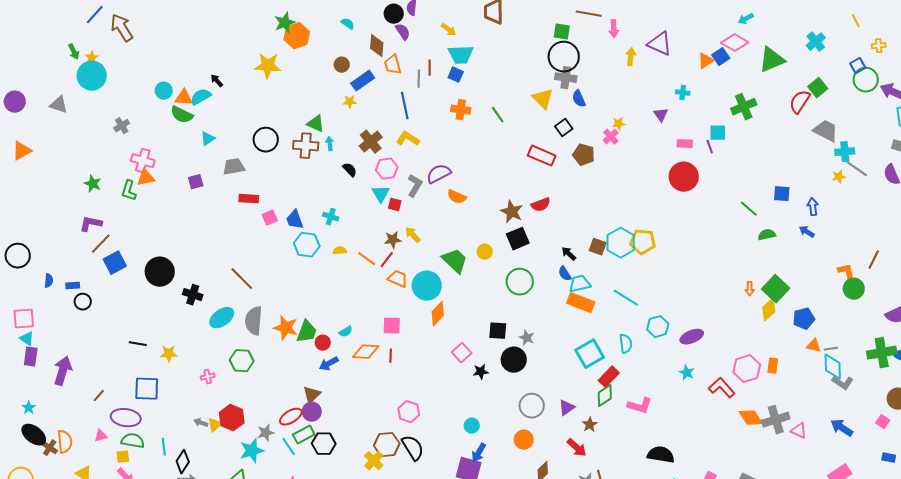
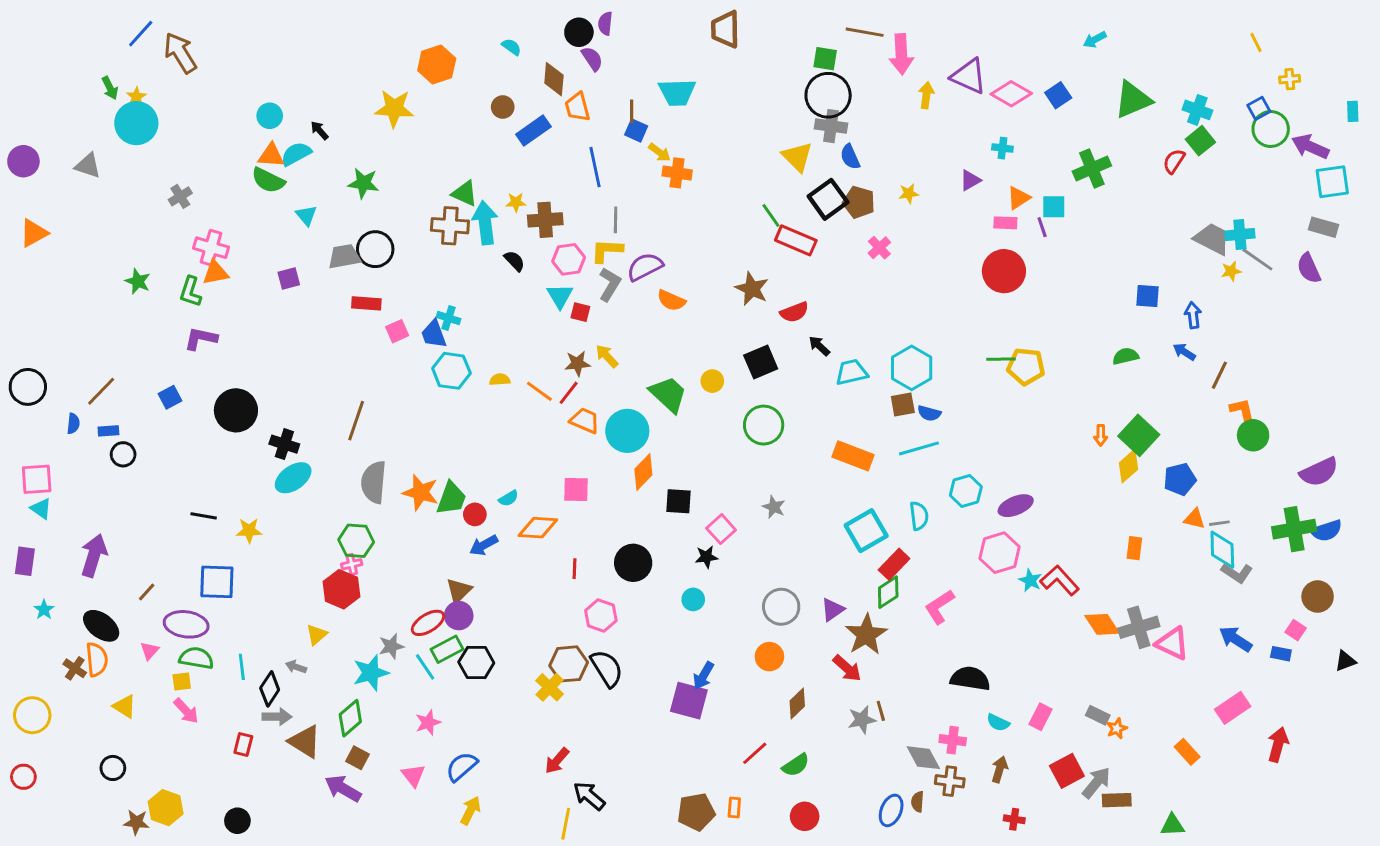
green star: (285, 23) -> (363, 183), moved, turned 30
pink arrow: (614, 29) -> (901, 54), size x1.5
yellow arrow: (449, 30) -> (660, 152), moved
cyan cross: (816, 42) -> (1197, 110), moved, turned -30
pink diamond: (735, 43) -> (1011, 94), moved
orange triangle: (706, 61) -> (1019, 198), moved
blue square: (456, 75) -> (636, 130), moved
gray line: (419, 79) -> (616, 220), moved
cyan circle: (164, 91) -> (270, 116), moved
yellow star: (350, 102) -> (516, 202), moved
red semicircle: (800, 102) -> (1174, 161), size x0.7
green line: (498, 115) -> (771, 215), moved
purple triangle: (661, 115) -> (970, 180), turned 35
black square: (564, 128) -> (828, 199), size x1.5
gray trapezoid: (826, 131) -> (1212, 239), moved
pink cross: (611, 137) -> (879, 248), moved
cyan triangle: (208, 139) -> (306, 215), turned -35
yellow L-shape: (408, 139) -> (607, 251), moved, turned -30
black circle: (266, 140) -> (375, 249), moved
brown cross: (371, 142) -> (545, 220), turned 35
cyan arrow: (330, 144) -> (485, 223), size x2.0
brown pentagon: (584, 155) -> (859, 202), moved
green line: (749, 209) -> (1001, 359), moved, turned -42
brown star: (512, 212) -> (752, 289), moved
cyan cross: (331, 217) -> (448, 318), moved
purple L-shape: (91, 224) -> (201, 339), moved
yellow pentagon: (643, 242) -> (1026, 366), moved
brown line: (101, 244) -> (101, 391), moved
brown square: (598, 247) -> (903, 405), moved, turned -30
black arrow: (569, 254) -> (819, 346), moved
brown line: (874, 260) -> (1219, 375), moved
blue square: (115, 263) -> (170, 397), size x0.7
blue semicircle: (565, 274) -> (929, 413), moved, turned -42
brown line: (242, 279) -> (356, 421), turned 64
cyan trapezoid: (580, 284) -> (852, 372), moved
cyan line: (626, 298) -> (919, 448), turned -48
cyan ellipse: (222, 318) -> (293, 478), moved
black square: (498, 331) -> (679, 501), moved
pink square: (462, 353) -> (721, 529), moved
red line: (391, 356) -> (575, 569), moved
purple rectangle: (31, 357) -> (25, 561), moved
black circle: (514, 360) -> (633, 563), moved
pink hexagon: (747, 369) -> (1000, 553), moved
cyan star: (687, 373) -> (1030, 580), moved
pink cross: (208, 377) -> (352, 564), moved
pink L-shape: (640, 406) -> (939, 607), turned 130
red hexagon: (232, 418) -> (341, 589), moved
gray arrow: (201, 423) -> (296, 667), moved
brown star: (590, 425) -> (866, 635), size x1.8
cyan circle: (472, 426) -> (693, 599), moved
pink triangle: (799, 431) -> (1172, 643), size x1.4
black ellipse: (34, 435) -> (101, 626), moved
pink triangle: (101, 436) -> (149, 651), turned -32
blue rectangle: (889, 458) -> (1281, 654), moved

